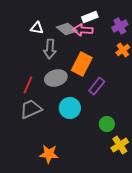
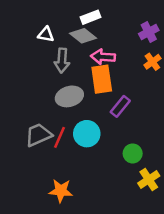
white rectangle: (90, 17) -> (90, 17), moved
pink arrow: (83, 30) -> (103, 57), moved
orange rectangle: (82, 64) -> (102, 79), turned -35
red line: (28, 85) -> (59, 137), moved

